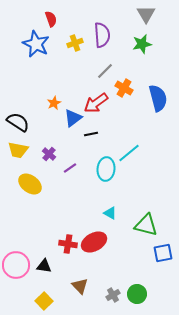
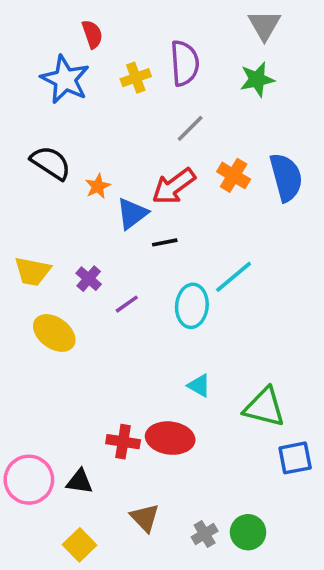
orange cross: (124, 88) -> (234, 175), moved
black semicircle: (18, 122) -> (51, 163), moved
red ellipse: (94, 242) -> (170, 438), turned 35

